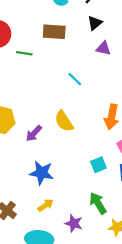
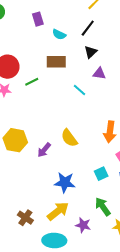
green line: (24, 53) -> (32, 82), turned -32
cyan line: (75, 79) -> (80, 90), moved
blue star: (42, 173) -> (65, 182), moved
yellow arrow: (46, 205) -> (58, 211), size x1.6

